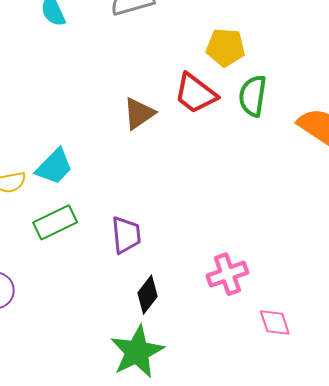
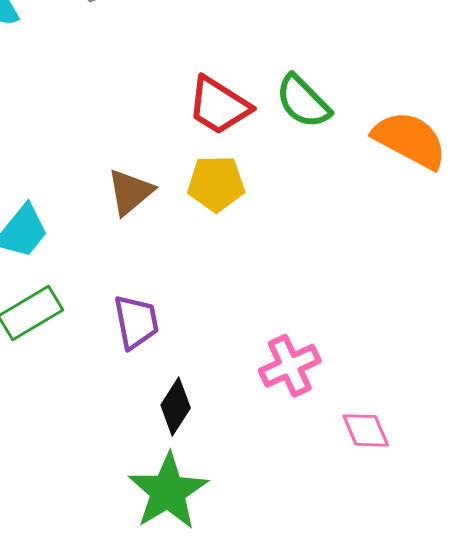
yellow pentagon: (225, 47) -> (216, 184), moved
green semicircle: (253, 96) -> (303, 102), turned -48
brown triangle: (139, 113) -> (130, 192), moved

